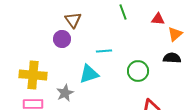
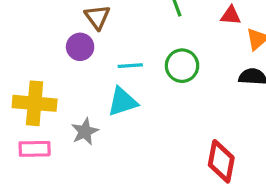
cyan line: (104, 51) -> (130, 66), moved
green circle: (138, 71) -> (182, 66), moved

